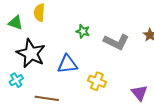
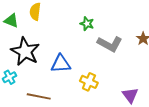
green star: (83, 31) -> (87, 24), moved

